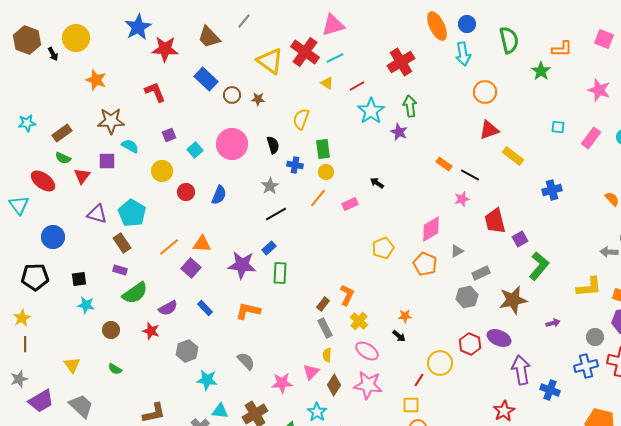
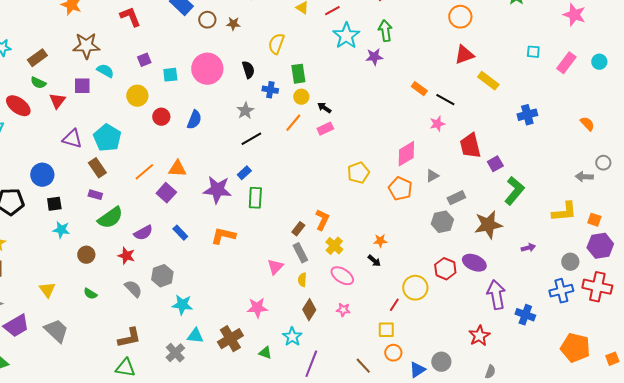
purple star: (399, 132) -> (374, 57), turned -30
cyan square: (195, 150) -> (170, 75), turned 35
black arrow: (377, 183) -> (324, 108), moved
blue circle: (53, 237) -> (42, 175), moved
gray semicircle: (246, 361) -> (133, 289), moved
pink triangle: (311, 372) -> (275, 267), moved
pink star: (368, 385) -> (343, 310), size x0.5

